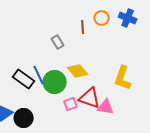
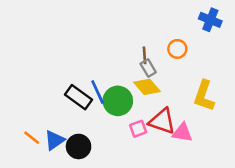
orange circle: (102, 18) -> (177, 49), moved
brown line: (83, 27) -> (144, 55), moved
gray rectangle: (58, 42) -> (148, 68), moved

